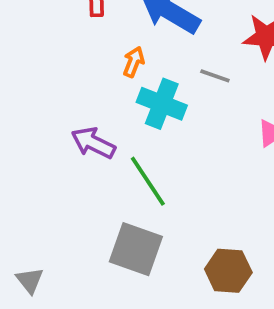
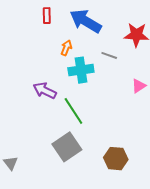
cyan cross: (162, 104) -> (81, 70), turned -30
gray square: (136, 249) -> (67, 147), turned 36

